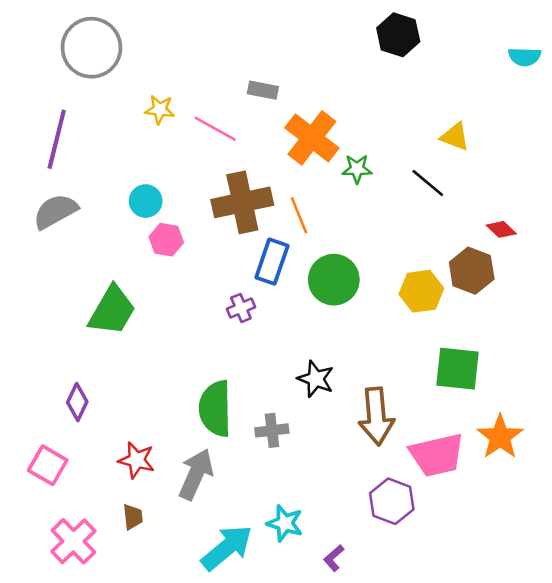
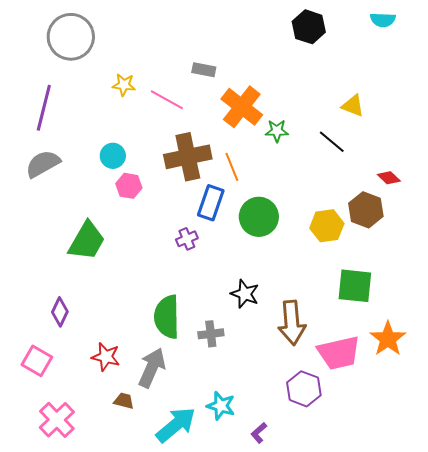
cyan semicircle: (525, 57) -> (383, 20), moved
brown trapezoid: (133, 517) -> (124, 401), moved, turned -70

